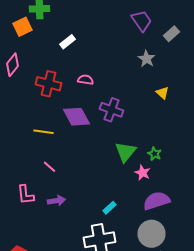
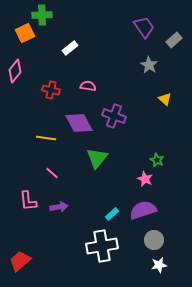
red cross: (48, 84) -> (51, 90), size x0.7
green triangle: (126, 152) -> (97, 158), moved
purple semicircle: (156, 201) -> (143, 210), moved
gray circle: (152, 234) -> (154, 240), size x0.7

